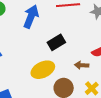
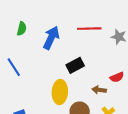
yellow ellipse: (43, 70) -> (60, 92), turned -65

